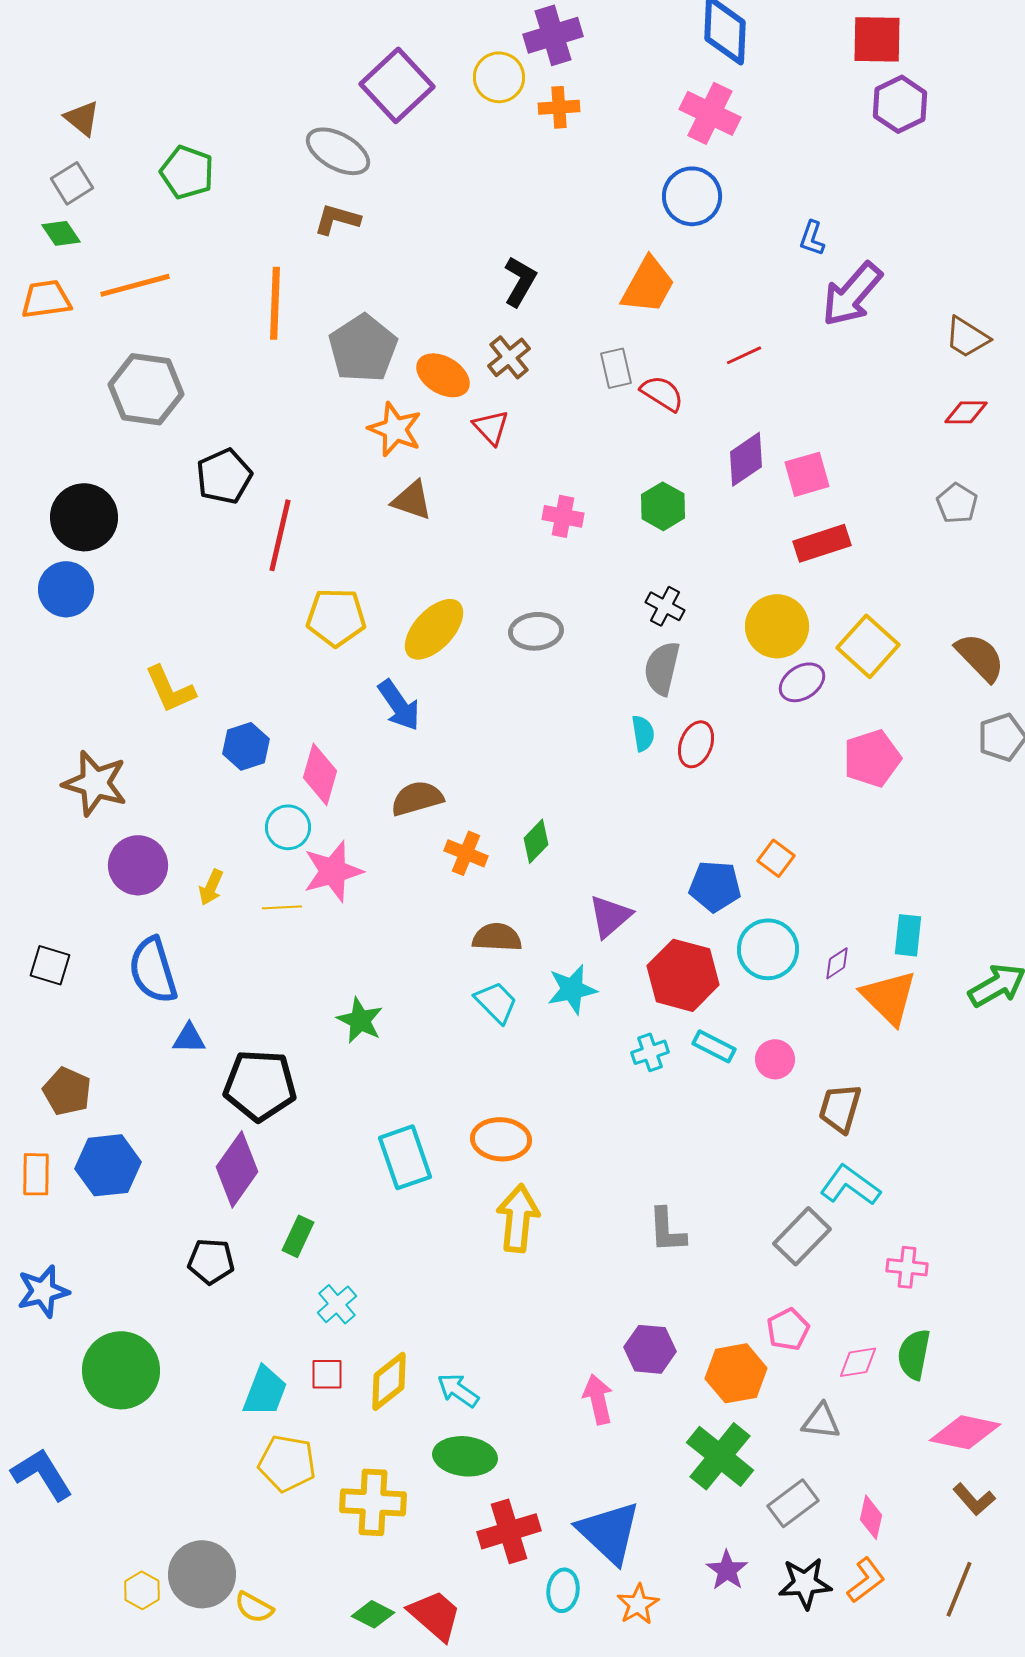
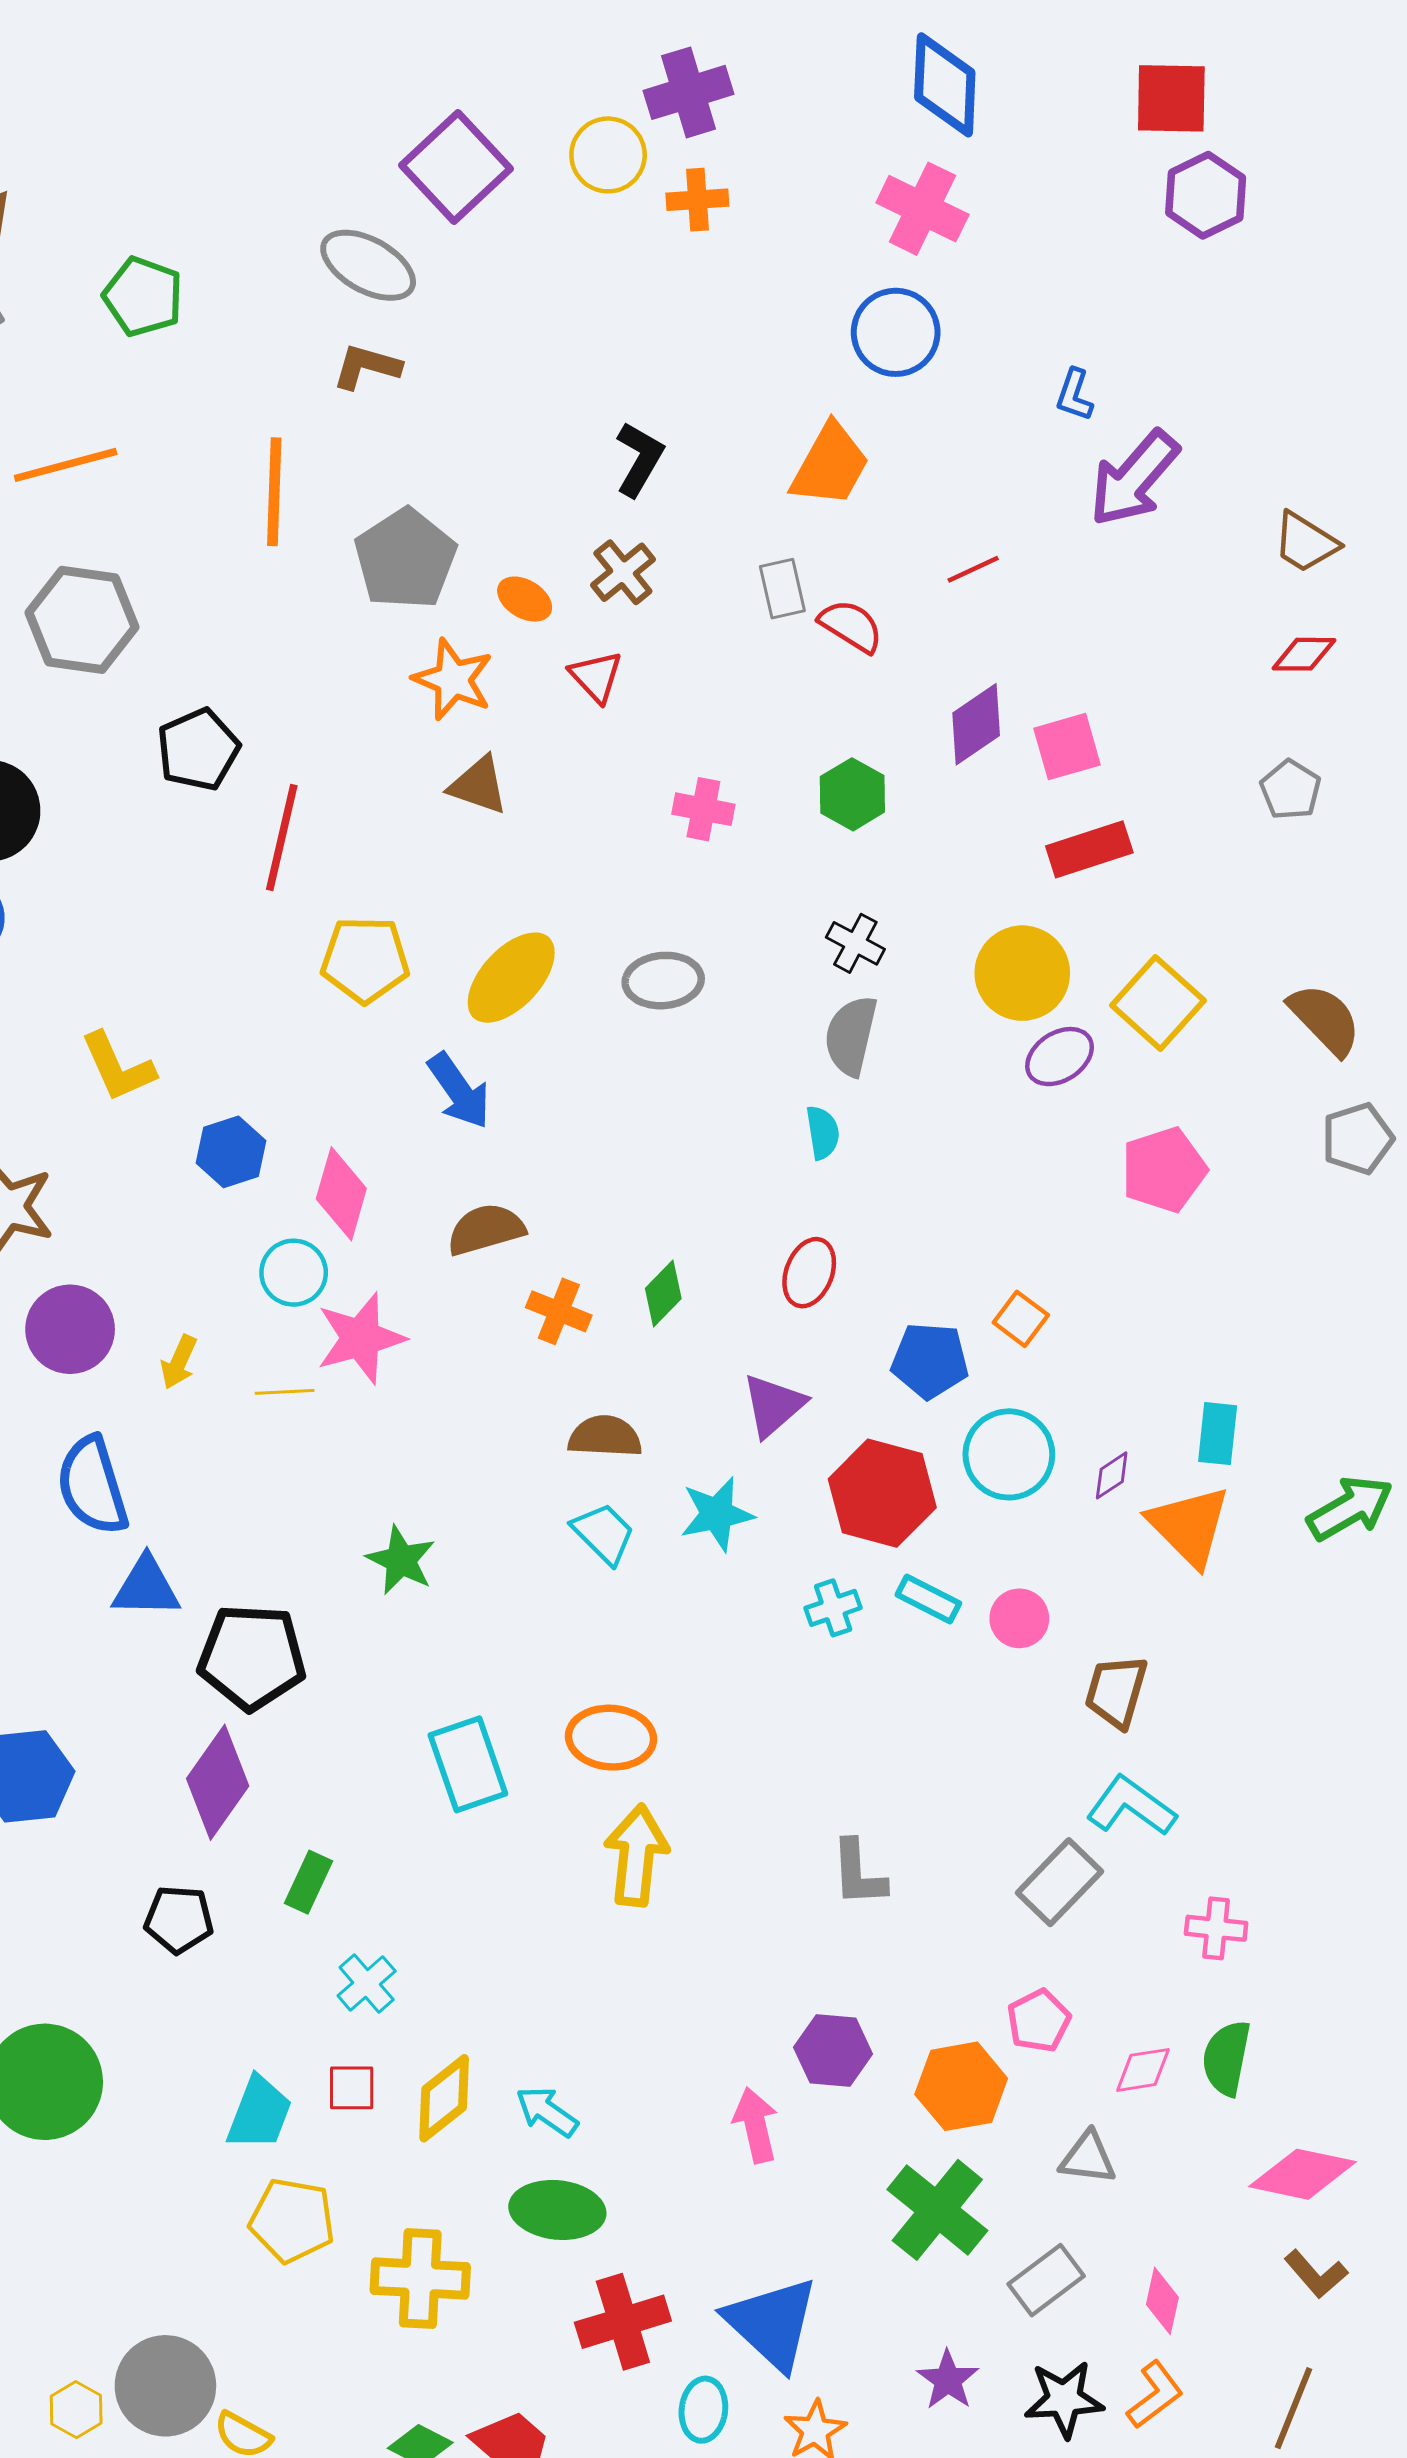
orange ellipse: (443, 375) -> (525, 599), size x0.7
red ellipse: (696, 744) -> (809, 1273), moved
blue triangle: (189, 1038) -> (146, 1587), size x1.4

